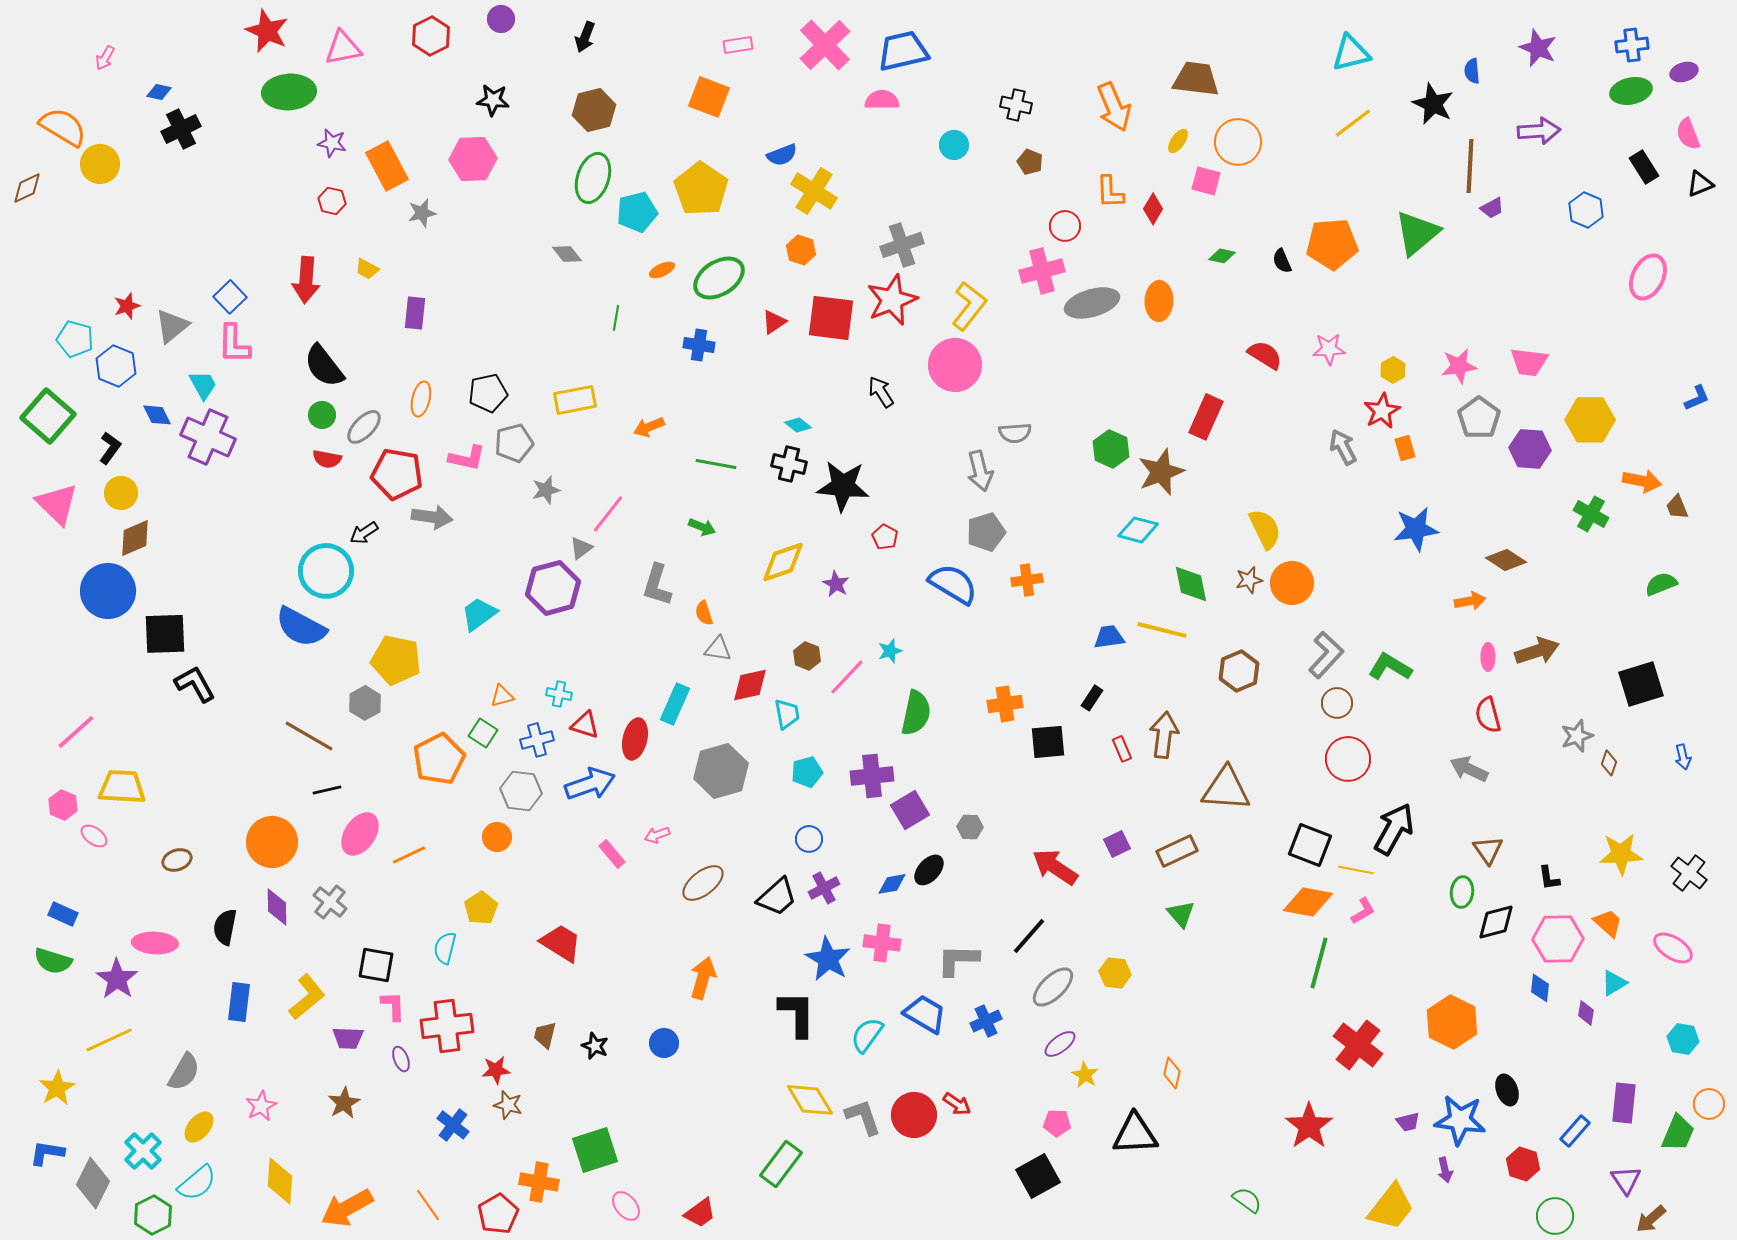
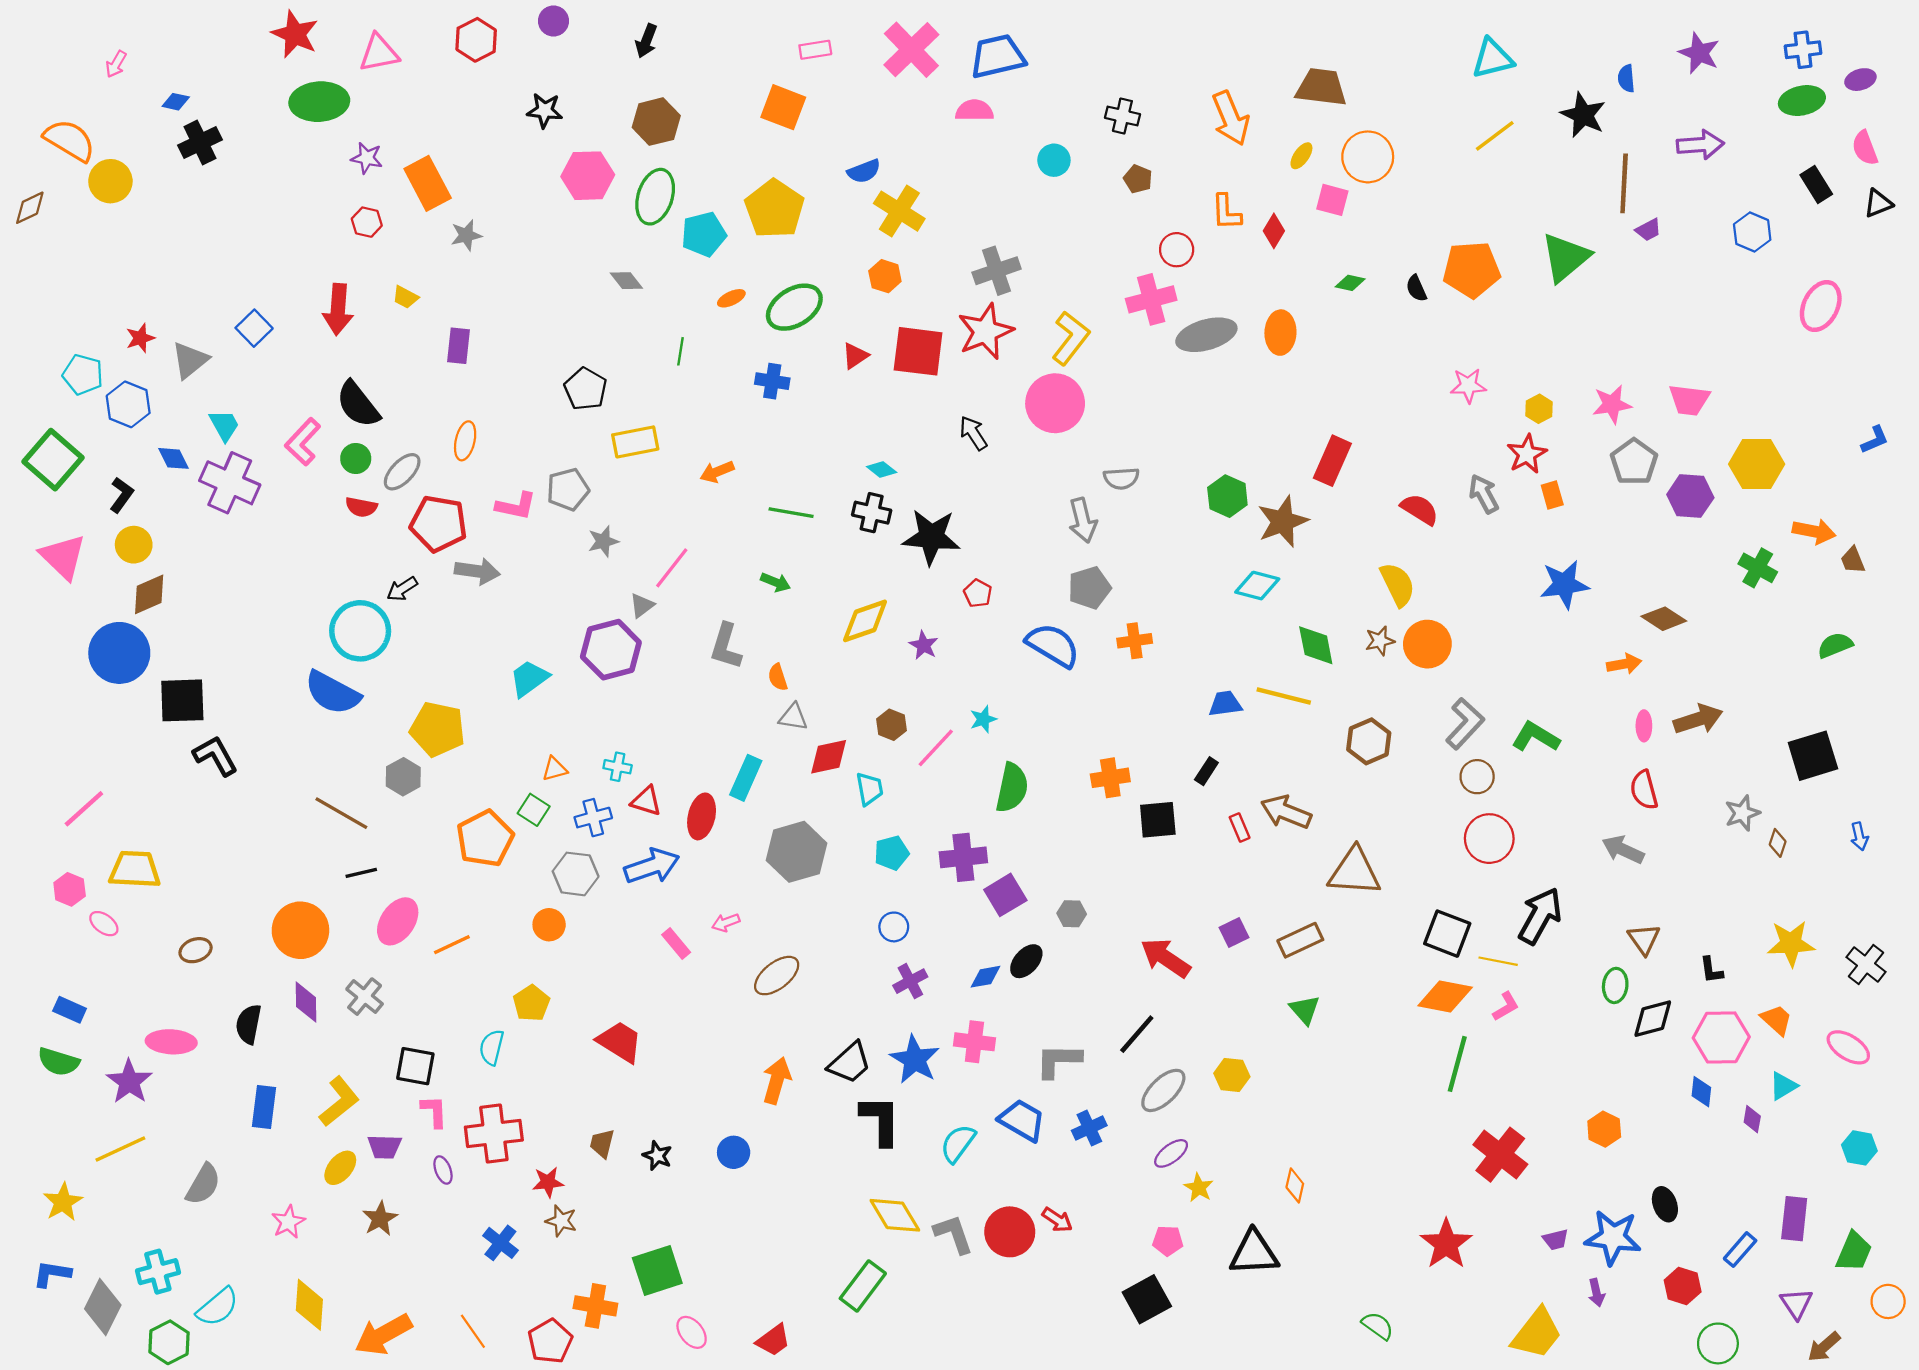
pink hexagon: (473, 159) -> (588, 176), moved
pink L-shape: (234, 344) -> (303, 442), moved, turned 42
red semicircle: (1265, 355) -> (1420, 509), moved
black pentagon: (488, 393) -> (586, 389), moved, turned -30
brown arrow: (1164, 735) -> (1286, 812), turned -75
black trapezoid: (777, 897) -> (850, 1063), moved
orange hexagon: (1452, 1022) -> (1604, 1129), size x0.6
orange circle: (1709, 1104) -> (1888, 1301), moved
yellow ellipse: (199, 1127) -> (340, 1168), moved
cyan cross: (143, 1151) -> (158, 1272), turned 30

